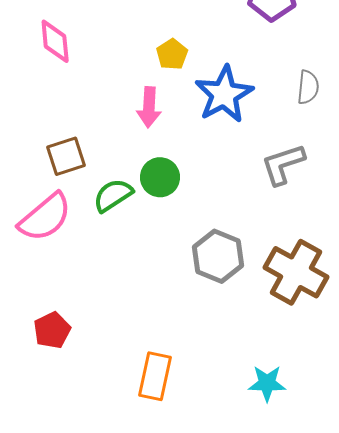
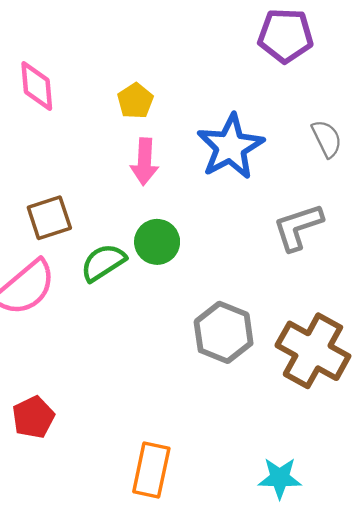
yellow pentagon: (172, 54) -> (135, 101), moved
gray semicircle: (308, 87) -> (327, 139), turned -32

